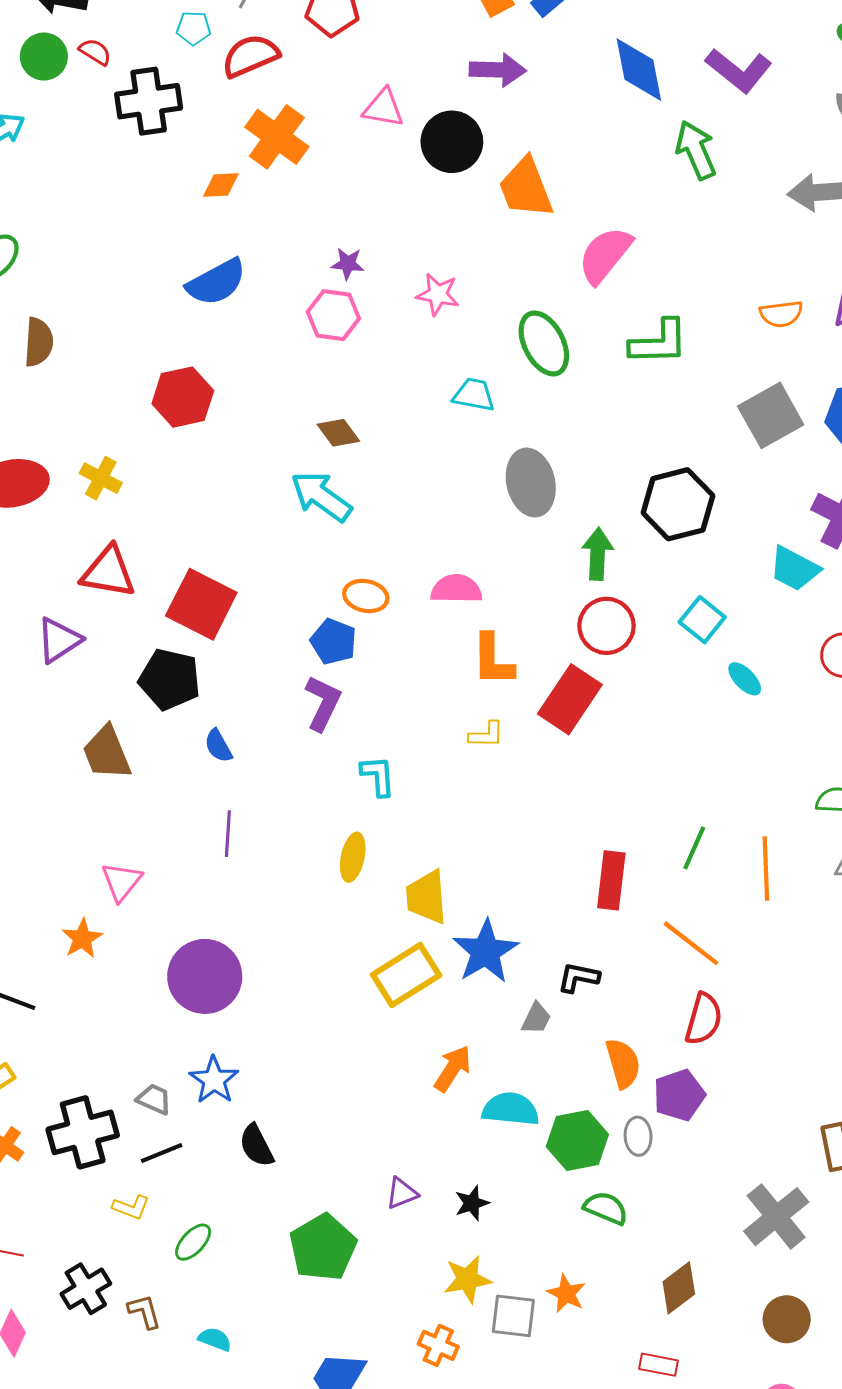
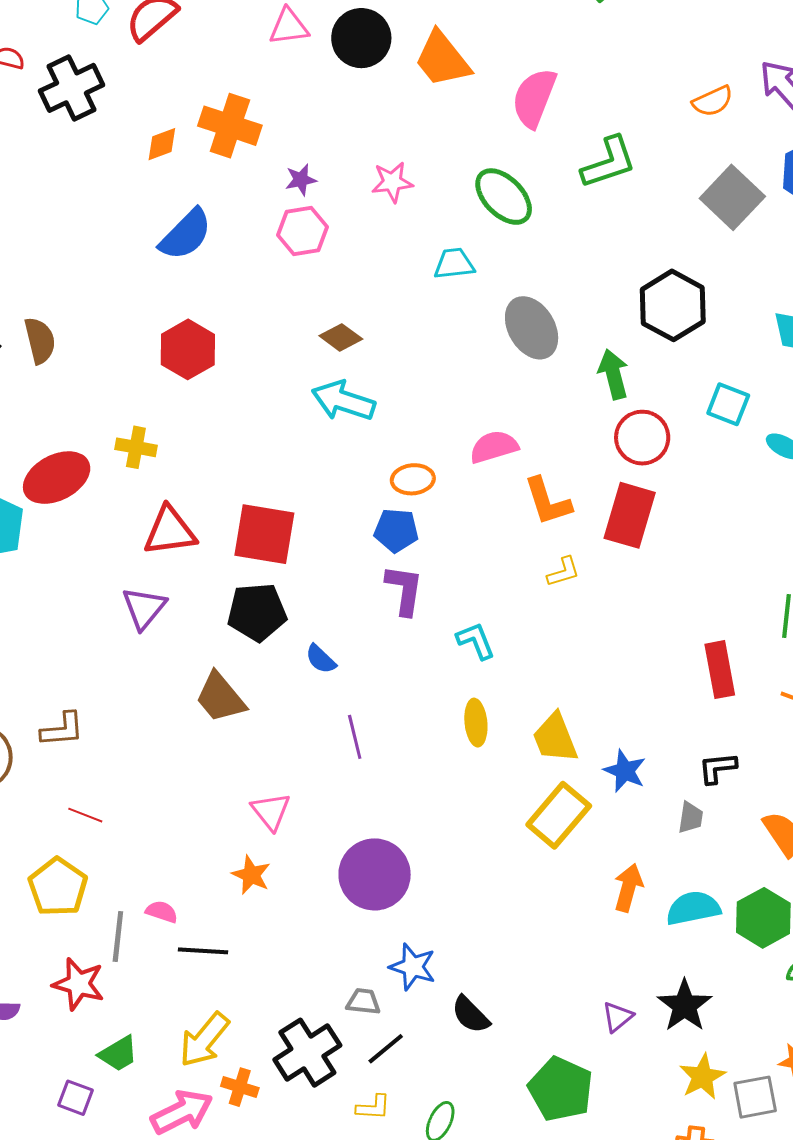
orange cross: (277, 137) -> (230, 126), moved
blue star: (486, 951) -> (625, 771), size x0.7
black star: (472, 1203) -> (685, 1006), size x1.6

